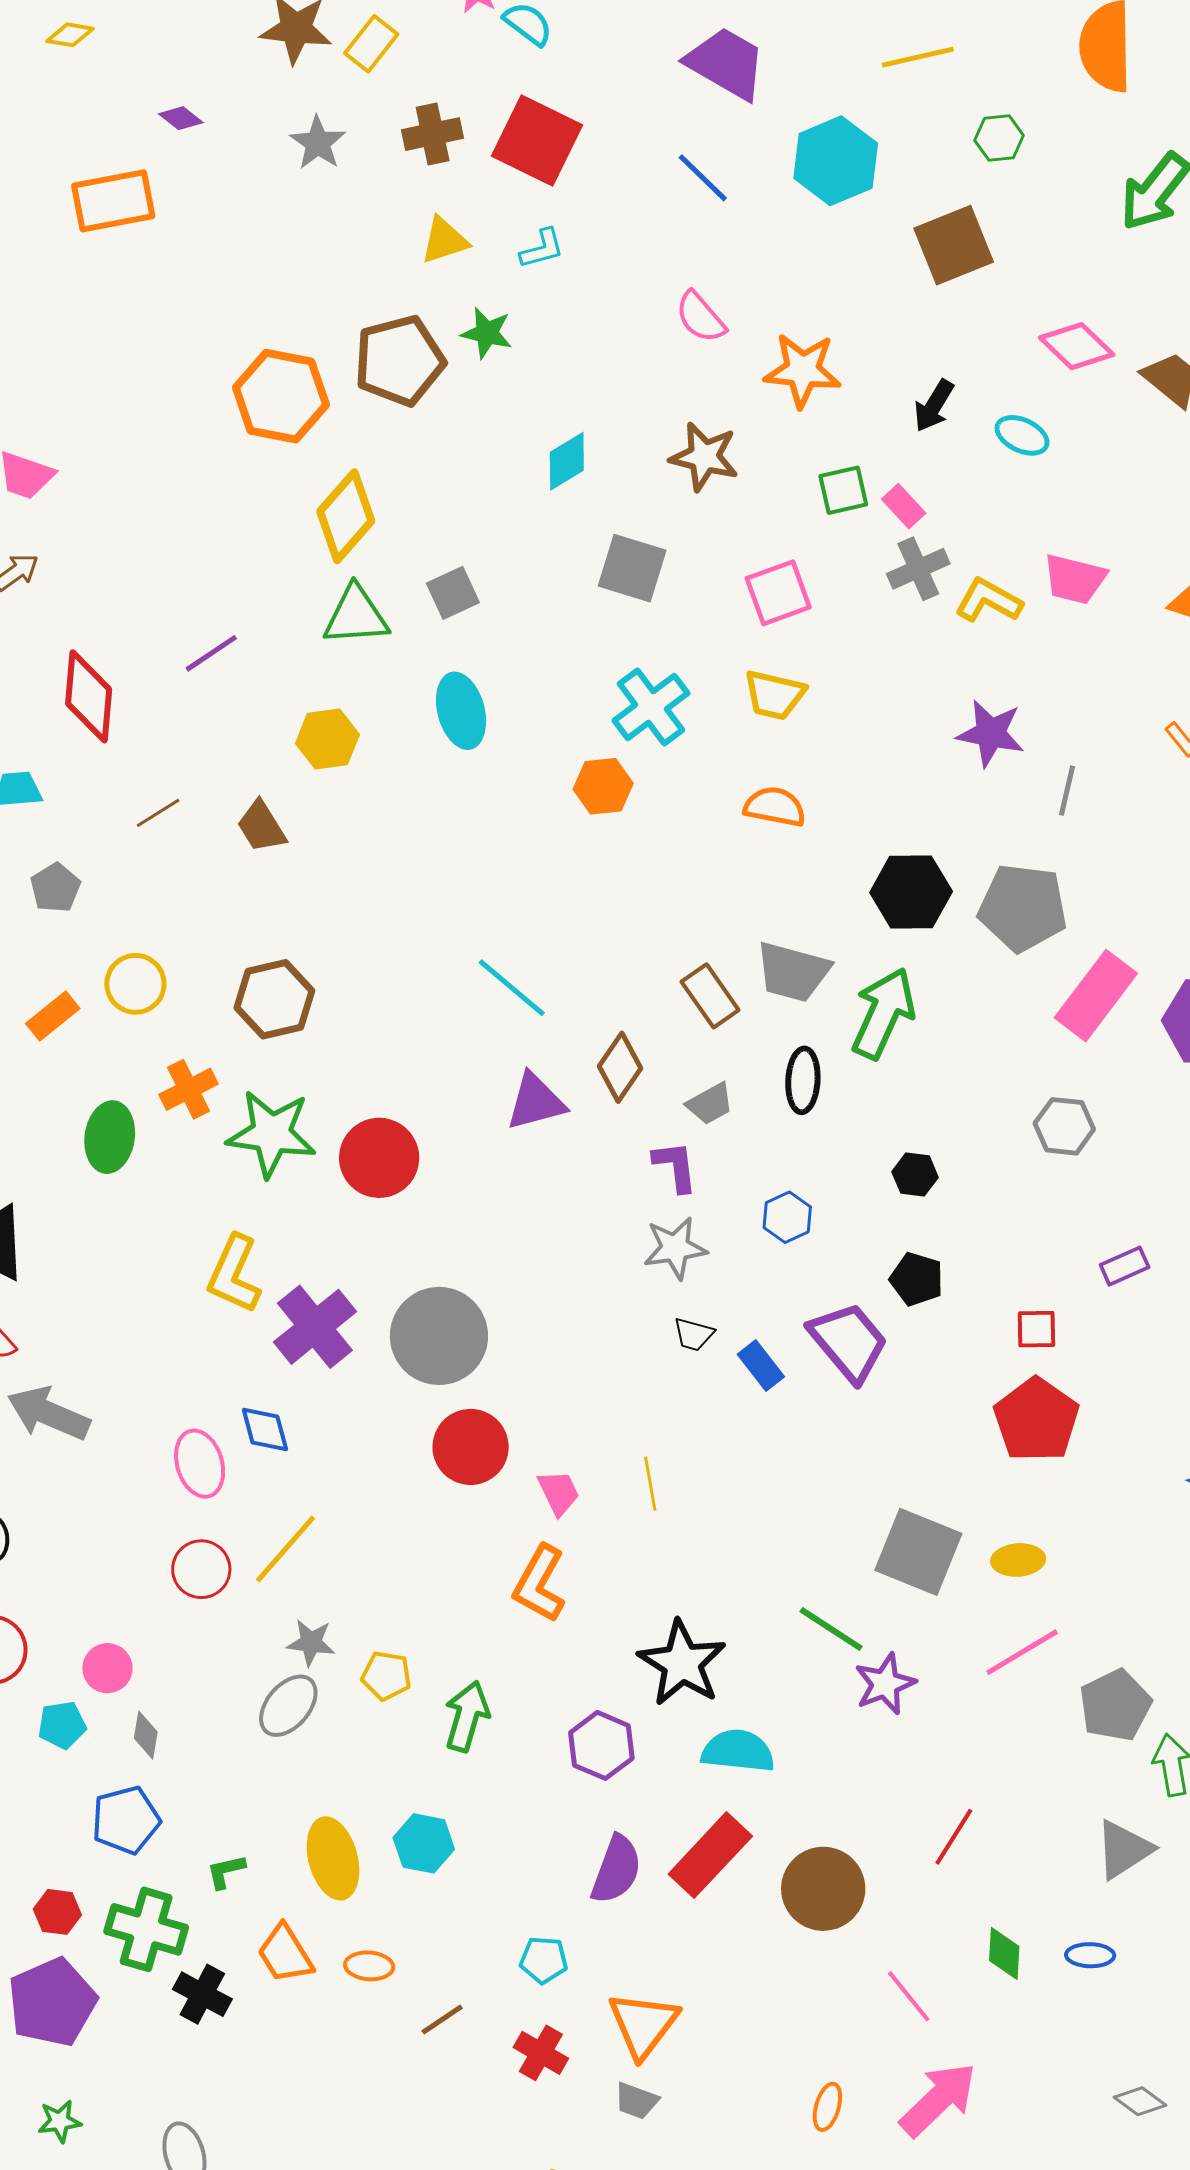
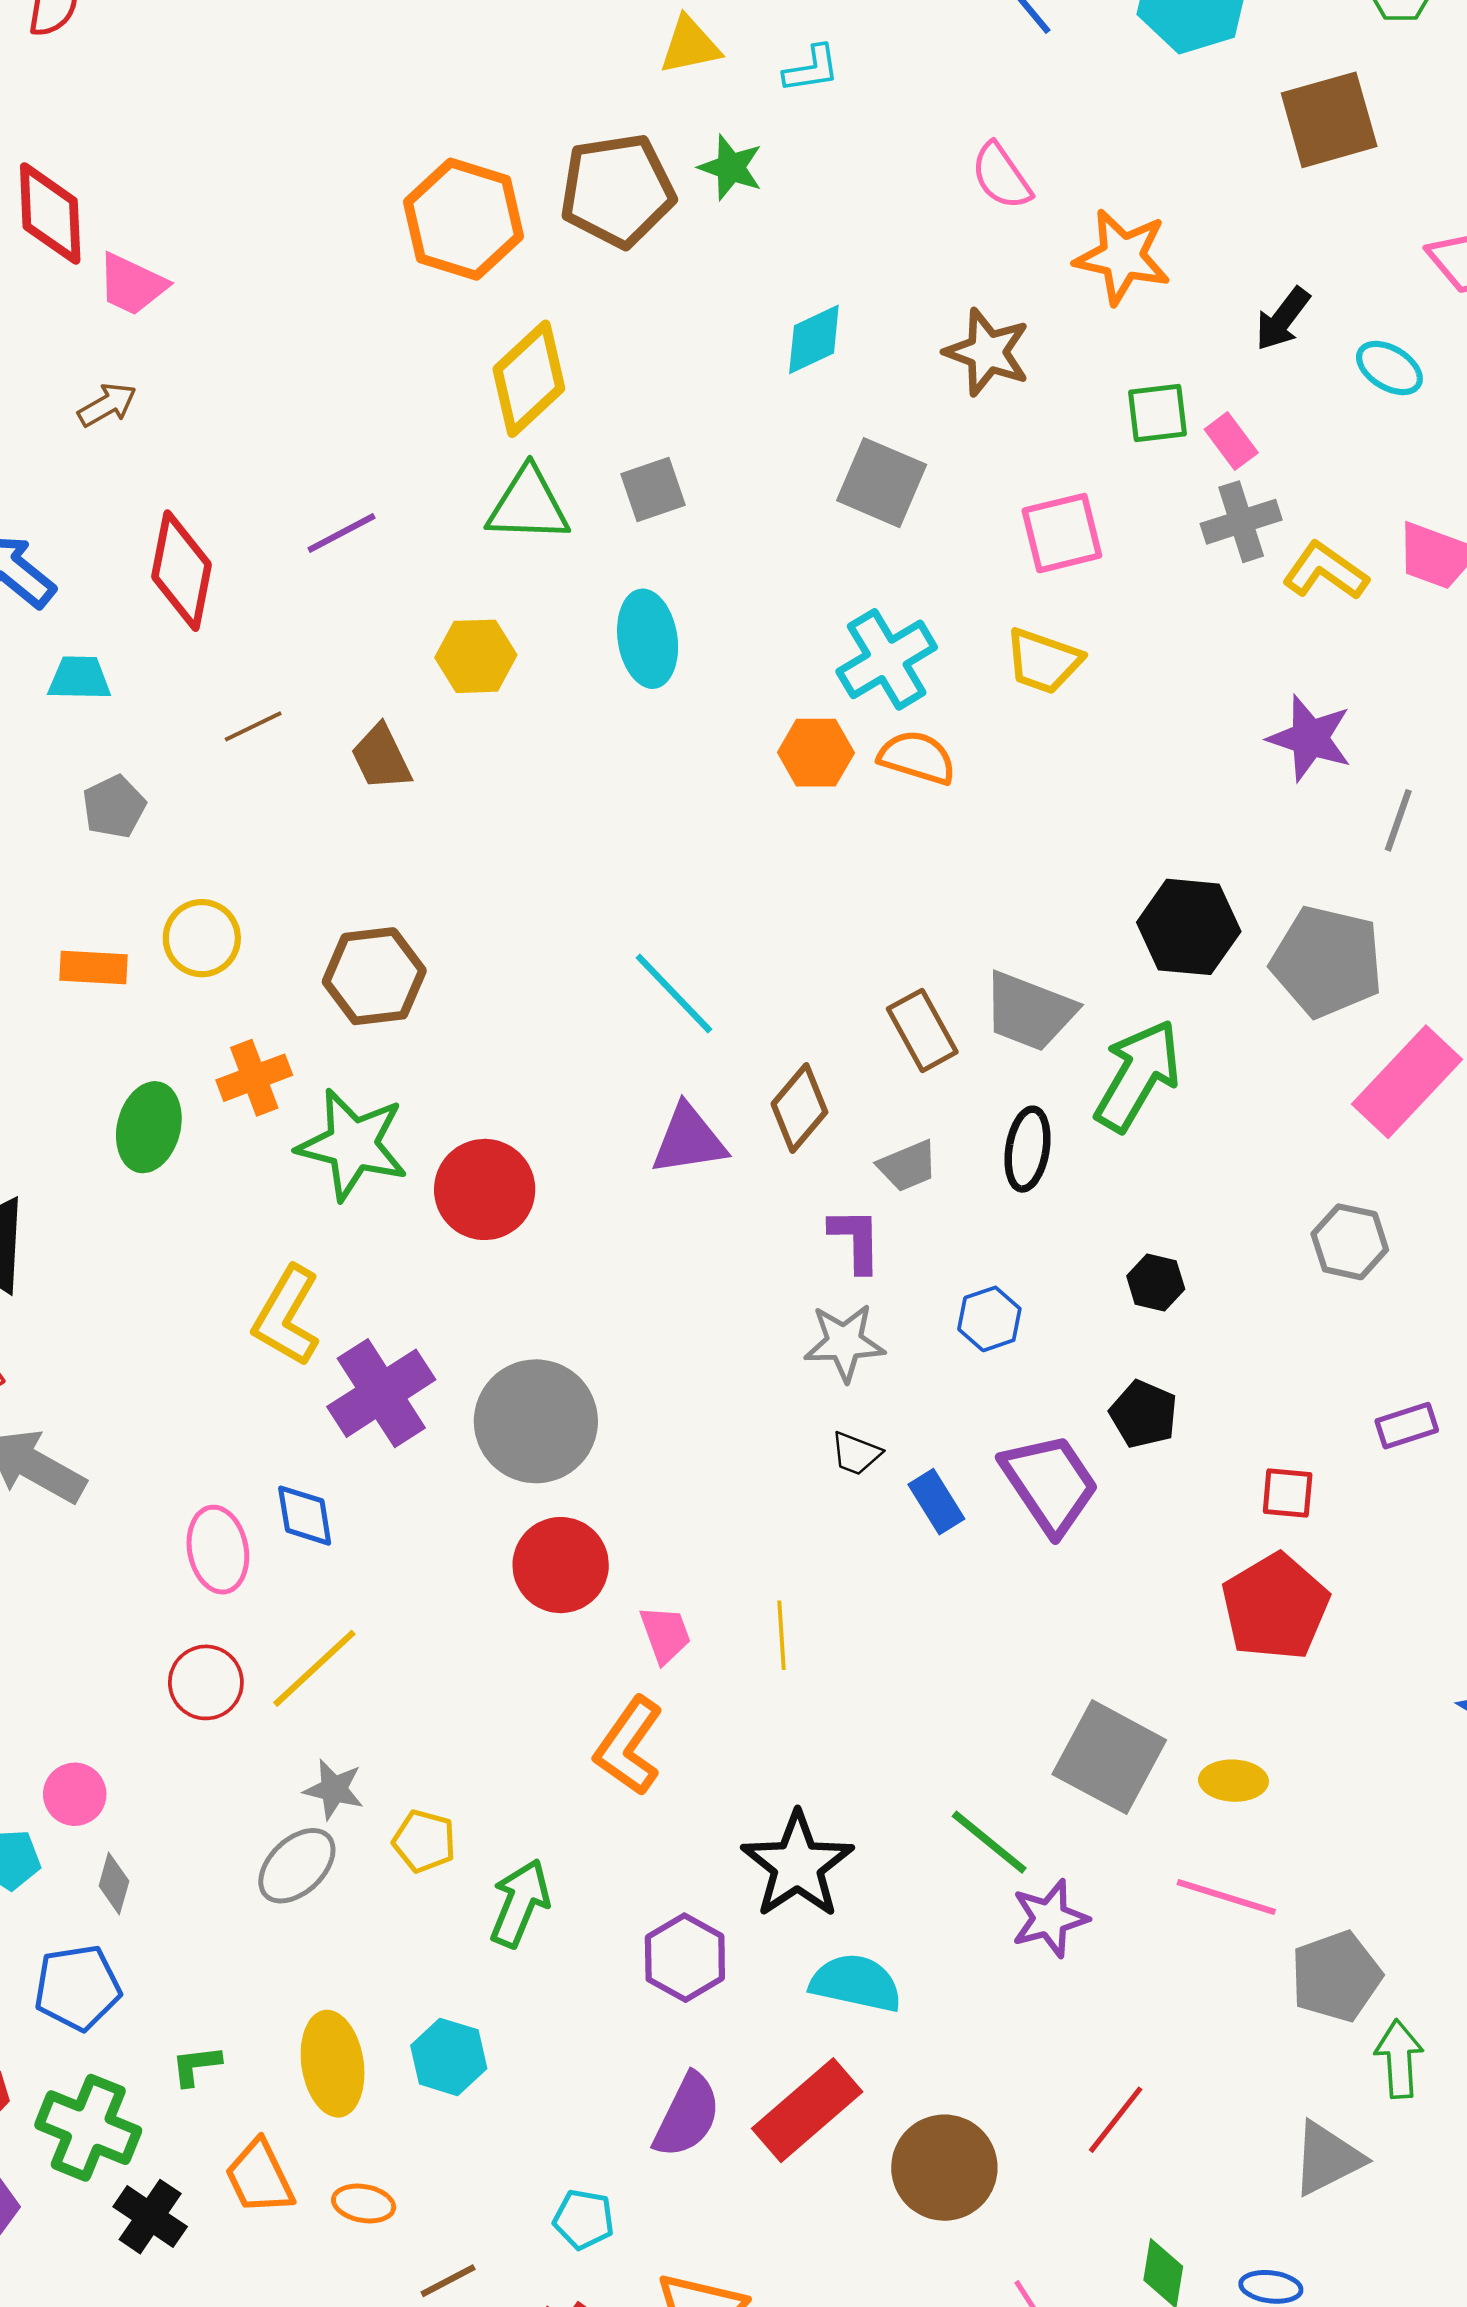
orange semicircle: (775, 807) -> (917, 758), moved
orange rectangle: (53, 1016) -> (94, 967), turned 36
pink line: (1022, 1652) -> (1226, 1897), turned 42

